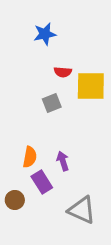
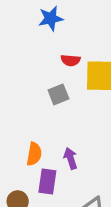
purple rectangle: (42, 182) -> (47, 182), turned 40

